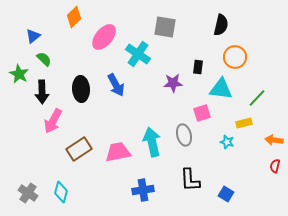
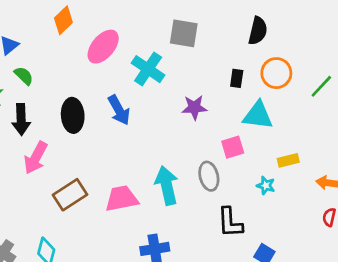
black rectangle: (198, 67) -> (237, 78), moved
green line: (257, 98) -> (321, 86), moved
black L-shape: (190, 180) -> (230, 222), moved

